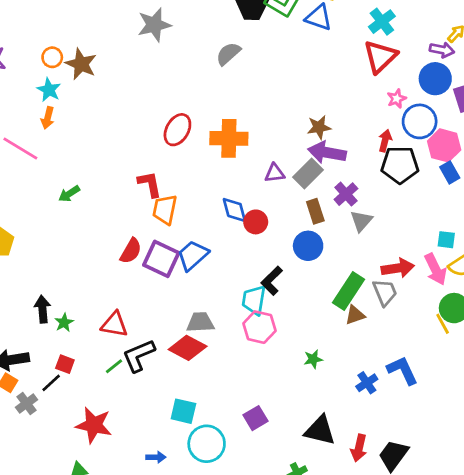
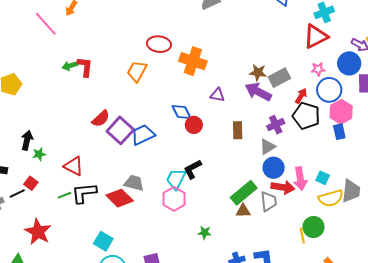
red ellipse: (177, 130) -> (159, 44), turned 50
gray rectangle: (308, 173) -> (279, 78), moved
red L-shape: (150, 184) -> (85, 67), moved
purple cross: (346, 194) -> (276, 125), moved
orange trapezoid: (165, 210) -> (137, 71), moved
blue diamond: (234, 210) -> (182, 112), turned -30
blue circle: (308, 246) -> (274, 168), moved
pink arrow: (436, 269) -> (300, 179), moved

